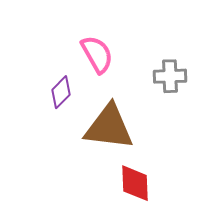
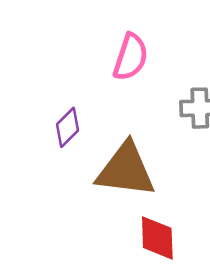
pink semicircle: (97, 54) -> (131, 57), moved, turned 48

